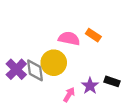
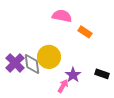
pink semicircle: (69, 39) -> (62, 16), moved
purple star: (90, 86) -> (73, 75), moved

